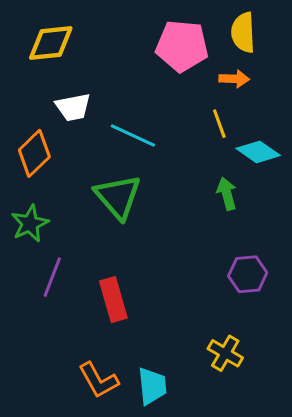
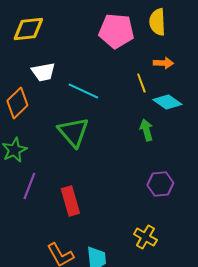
orange arrow: (234, 79) -> (163, 63), moved

